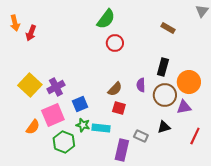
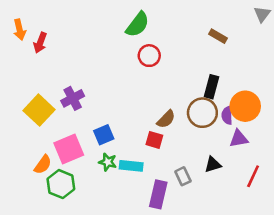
purple semicircle: (141, 85) -> (227, 115), moved
purple cross: (56, 87) -> (73, 98), moved
brown semicircle: (115, 89) -> (166, 119), moved
brown circle: (165, 95) -> (202, 113), moved
gray rectangle: (141, 136) -> (183, 176), turned 40
green hexagon: (64, 142) -> (61, 184), moved

